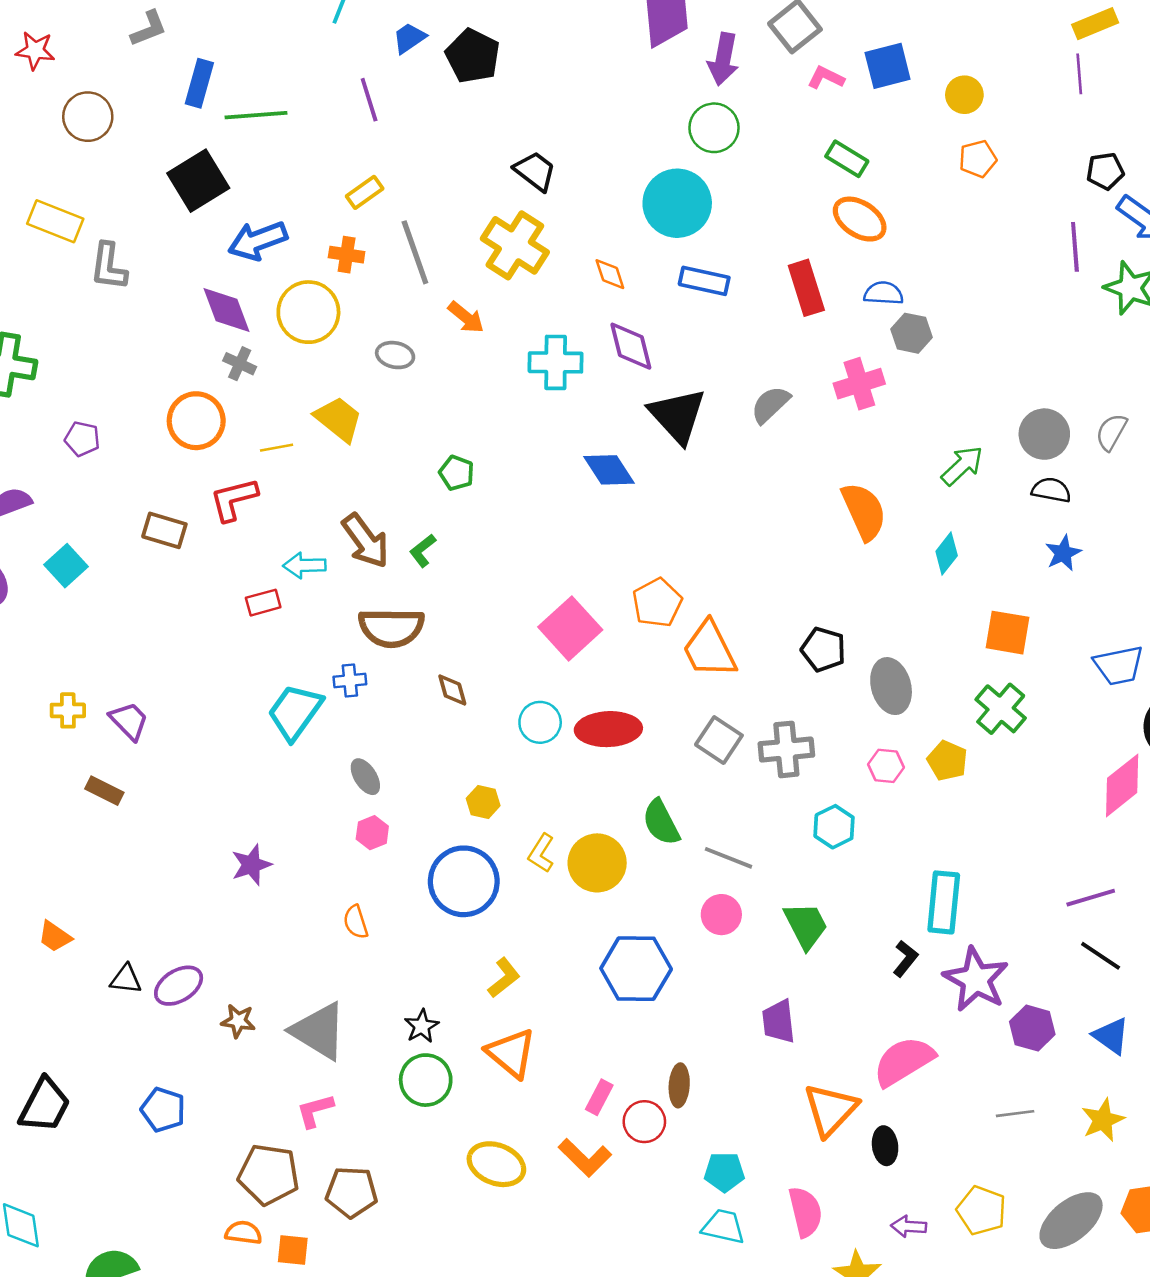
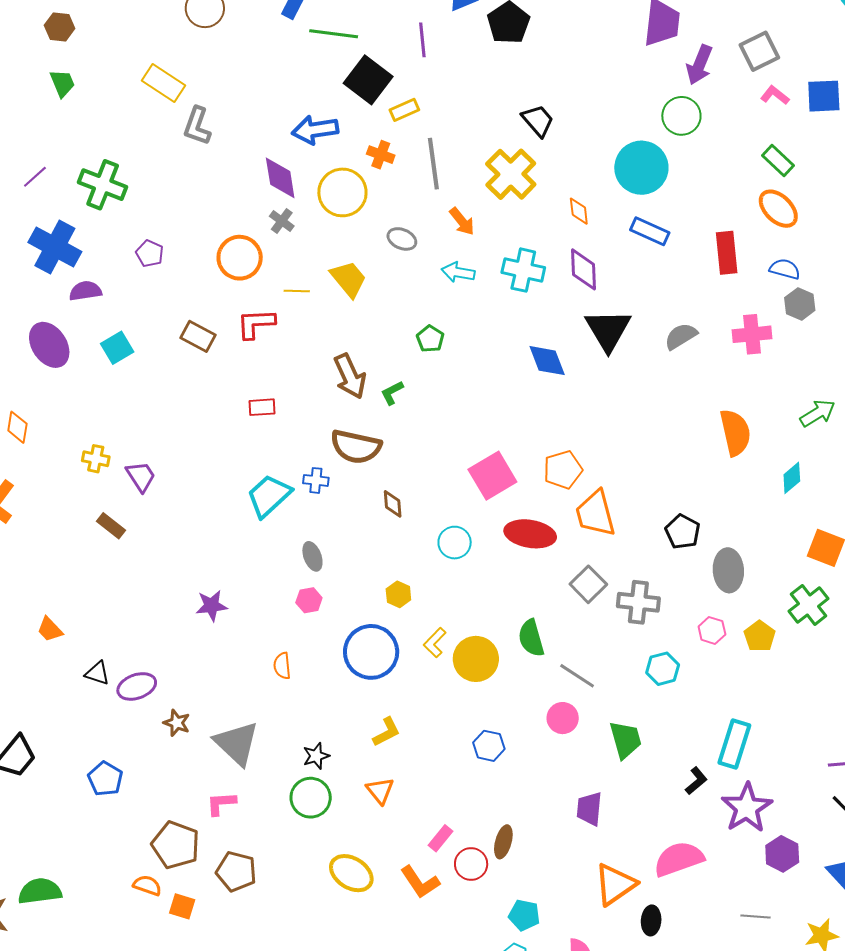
black square: (198, 181) -> (368, 80), moved, turned -33
cyan arrow: (304, 565) -> (458, 272), moved
red ellipse: (608, 729) -> (530, 534), moved
blue hexagon: (636, 969) -> (489, 746), size x0.6
orange triangle: (511, 1053) -> (380, 791), size x0.7

